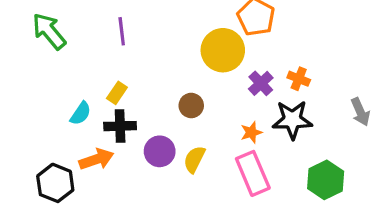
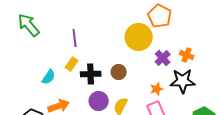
purple line: (122, 31) -> (75, 38), moved
black cross: (120, 126) -> (91, 74), moved

